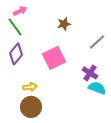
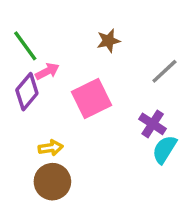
pink arrow: (20, 11) -> (47, 71), moved
cyan semicircle: (97, 88) -> (164, 149), turned -78

